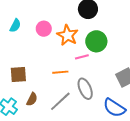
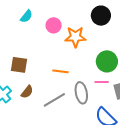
orange star: (68, 35) -> (75, 37), turned 30
green circle: (96, 41) -> (107, 61), moved
pink line: (82, 57) -> (102, 82), moved

